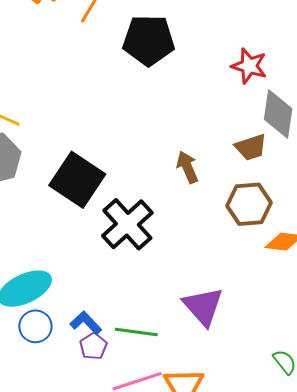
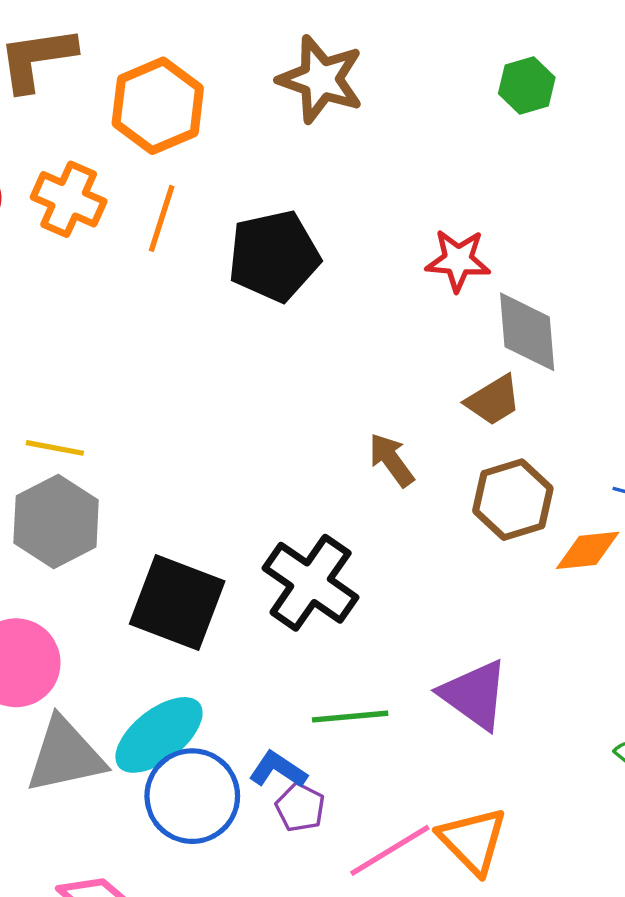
black square: (77, 180) -> (177, 603), moved
blue circle: (35, 326) -> (192, 796), size x1.6
green line: (136, 332) -> (350, 717), moved

